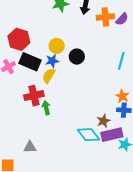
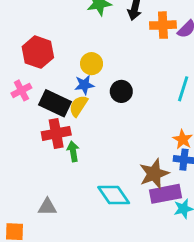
black circle: (77, 57) -> (121, 91), moved
black rectangle: (30, 62) -> (55, 103), moved
brown star: (103, 121) -> (154, 174), size x1.5
cyan diamond: (89, 135) -> (114, 195), moved

